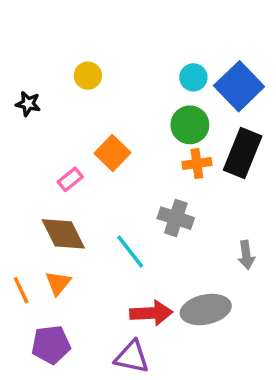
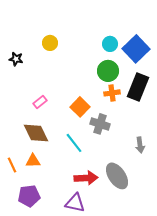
orange square: (113, 153) -> (80, 107), moved
orange triangle: (58, 283) -> (33, 161), turned 49
gray ellipse: (206, 309) -> (117, 176), turned 68

